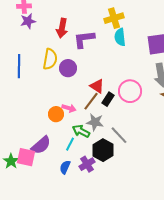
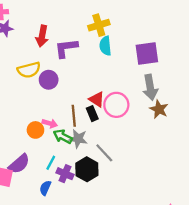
yellow semicircle: (50, 59) -> (29, 70), turned 65
red triangle: (97, 86) -> (97, 99), moved
black rectangle: (108, 99) -> (92, 114), turned -56
brown line: (91, 101) -> (74, 116), turned -42
green arrow: (81, 131) -> (63, 137), moved
purple cross: (87, 164) -> (65, 174), moved, turned -35

